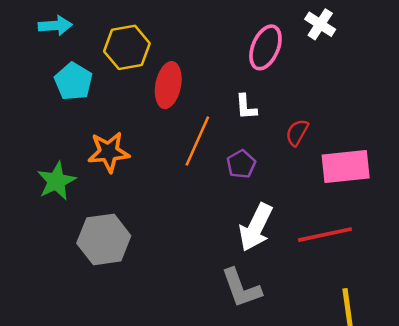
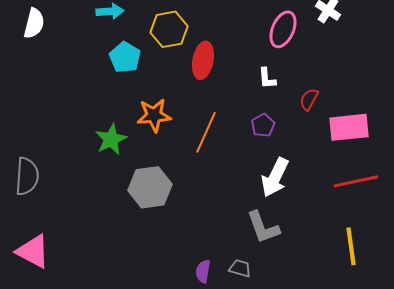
orange line: (197, 141) -> (206, 132), moved
red line: (325, 235) -> (356, 181), moved

